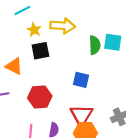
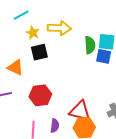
blue square: (81, 80) -> (104, 56), moved
red triangle: (81, 115) -> (80, 111), turned -45

